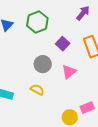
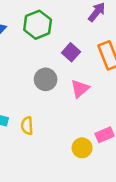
yellow semicircle: (37, 90) -> (27, 126), moved, turned -120

